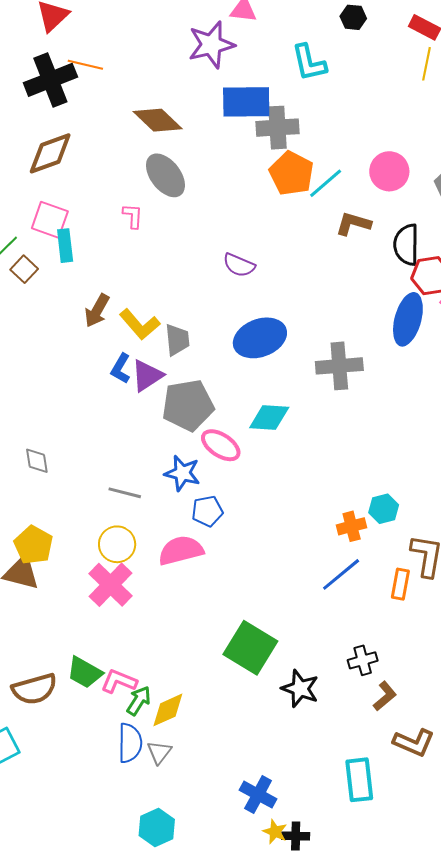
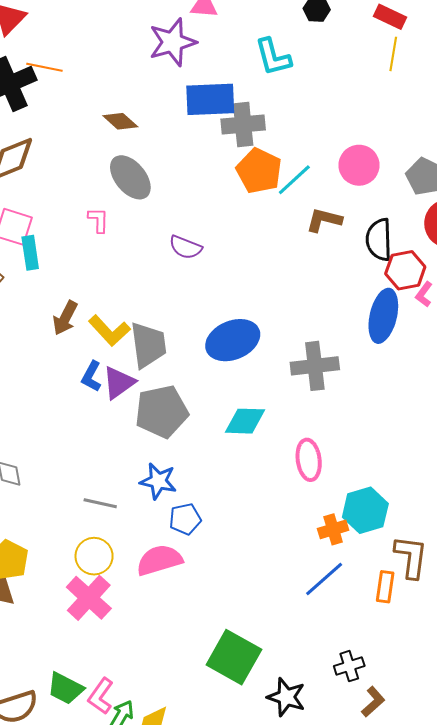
brown diamond: (158, 120) -> (120, 121), size x0.7
purple semicircle: (239, 265) -> (186, 247), moved
gray trapezoid: (177, 340) -> (148, 345), size x1.4
pink ellipse: (221, 445) -> (309, 460), moved, turned 51
cyan hexagon: (384, 509) -> (365, 510), size x1.5
pink L-shape: (119, 681) -> (101, 696), turned -75

